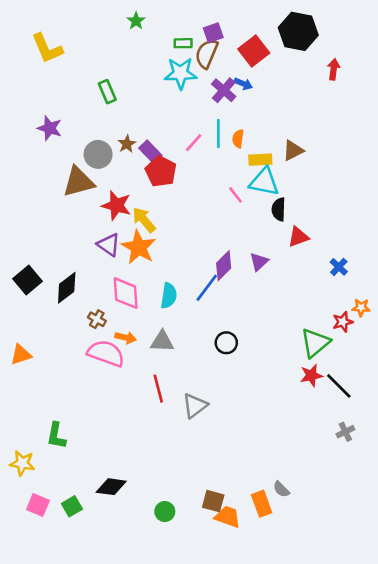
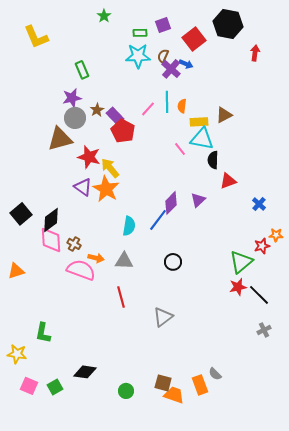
brown semicircle: (207, 54) -> (163, 56), moved, size x0.6
purple star: (50, 128) -> (72, 98), moved, turned -30
pink diamond: (126, 293) -> (51, 240), moved
gray triangle: (195, 406) -> (163, 317), moved

